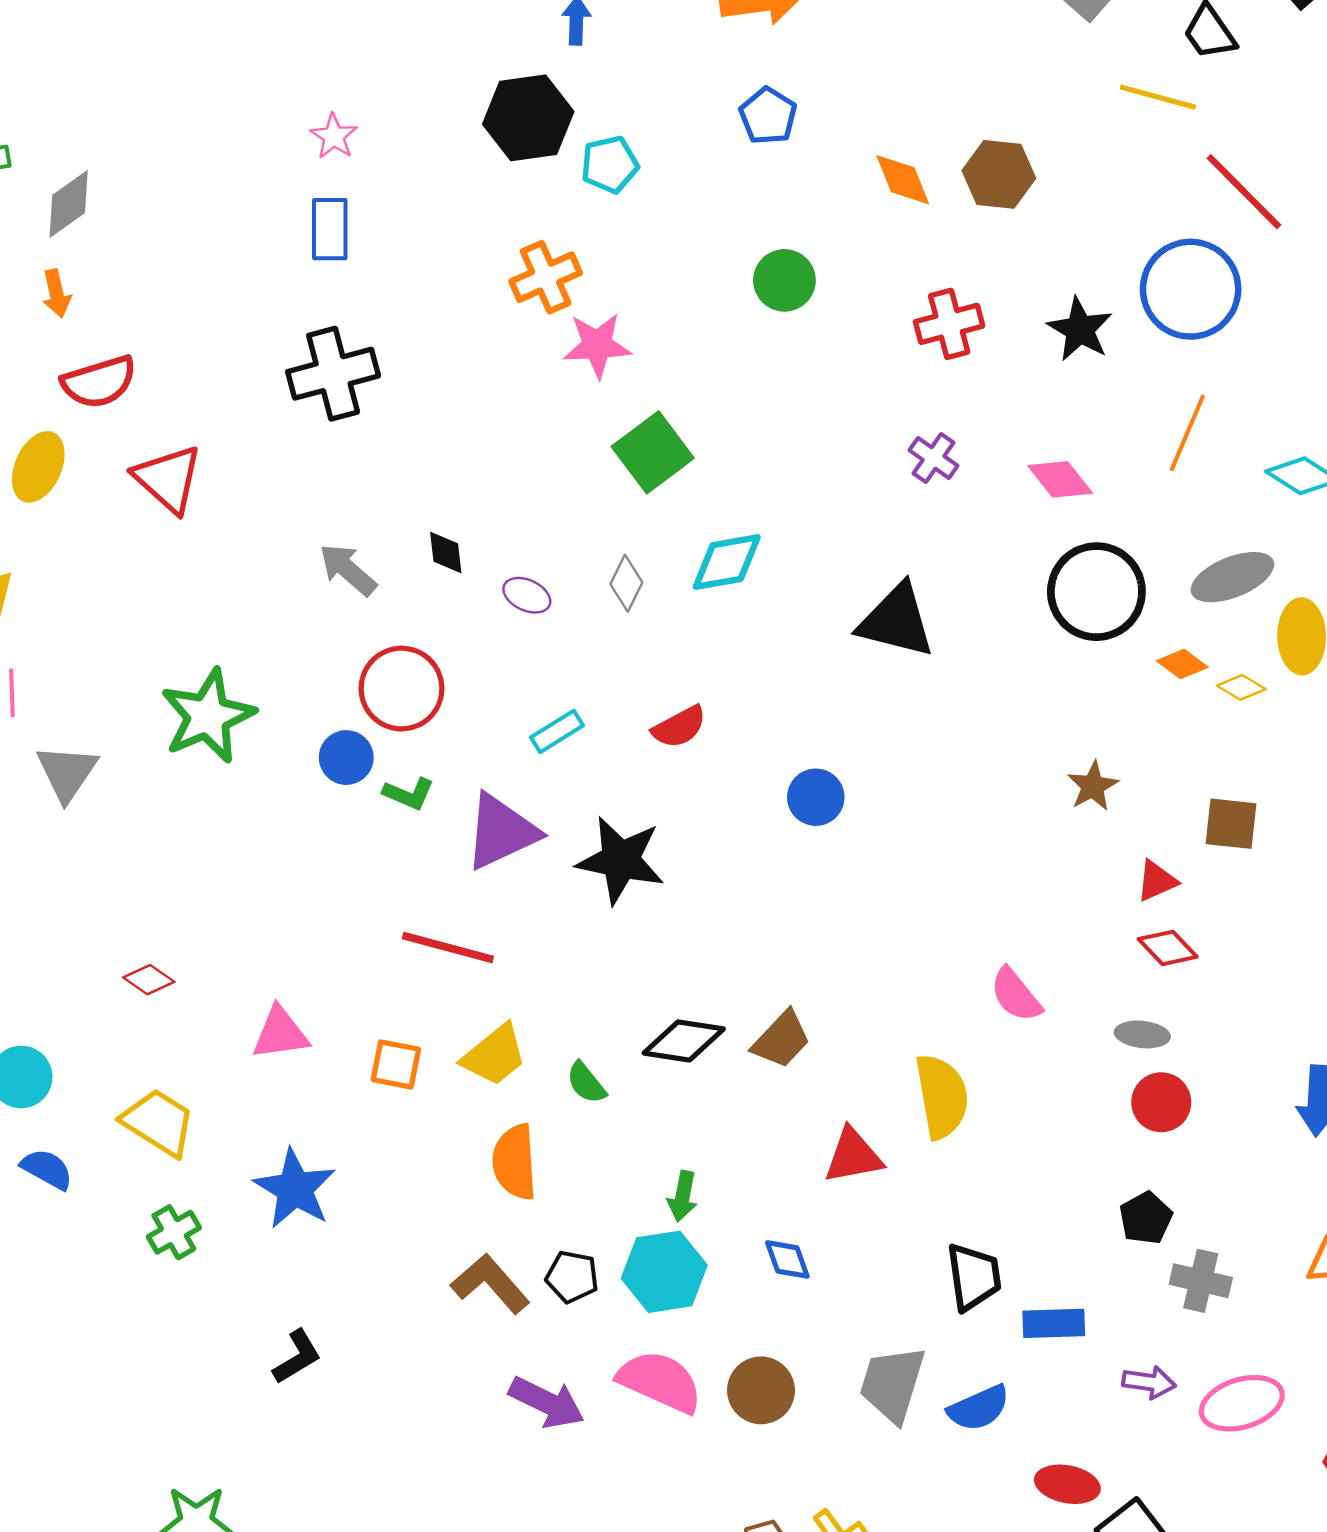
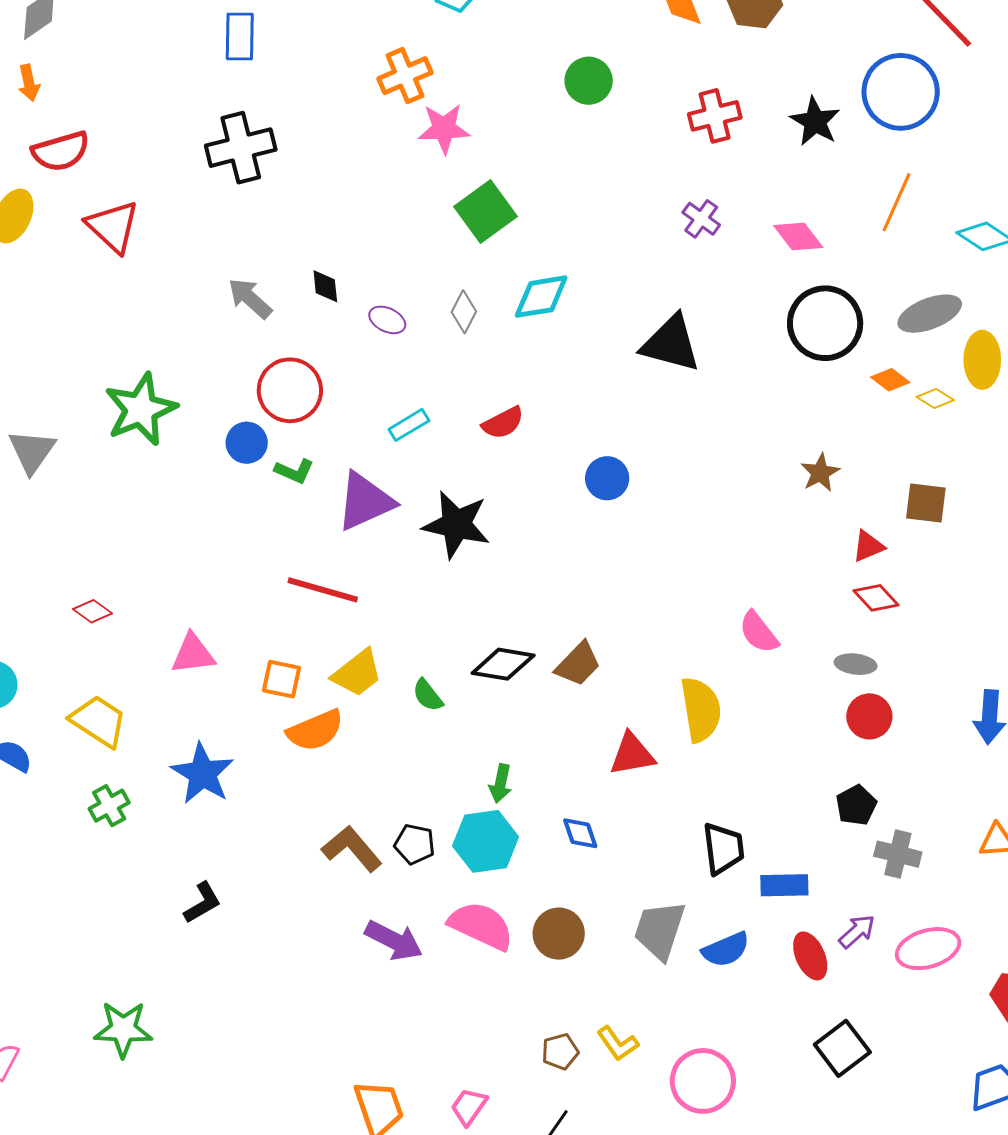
orange semicircle: (515, 1162) -> (315, 730), moved, turned -110
purple arrow: (1149, 1382) -> (857, 931), turned -51
red ellipse: (1067, 1484) -> (810, 956), moved, turned 54

